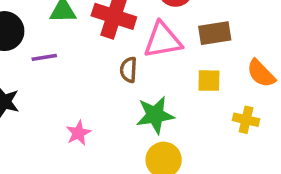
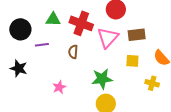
pink triangle: (163, 40) -> (108, 38), turned -40
brown semicircle: (128, 70) -> (73, 52), moved

